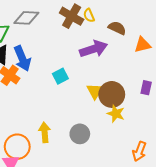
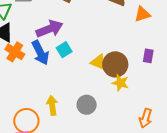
purple arrow: (94, 49) -> (49, 29), moved
blue arrow: (22, 58) -> (40, 53), moved
yellow triangle: (95, 91) -> (99, 62), turned -36

